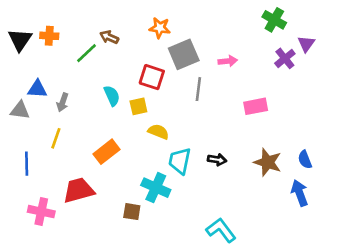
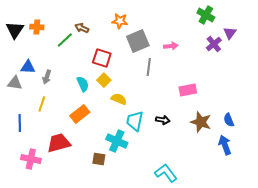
red square: (152, 77) -> (102, 58), moved
cyan semicircle: (112, 96) -> (83, 84), moved
yellow square: (138, 106) -> (104, 80), turned -32
pink rectangle: (256, 106) -> (188, 90), moved

